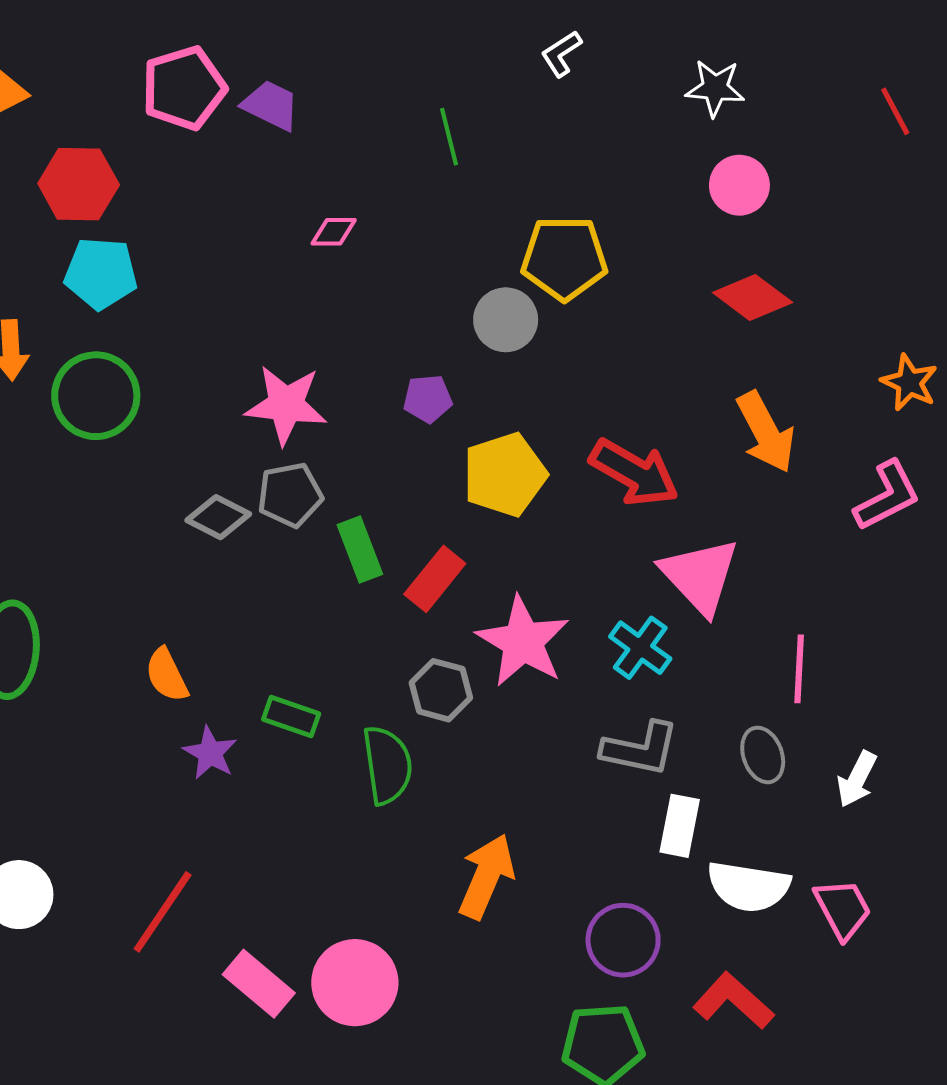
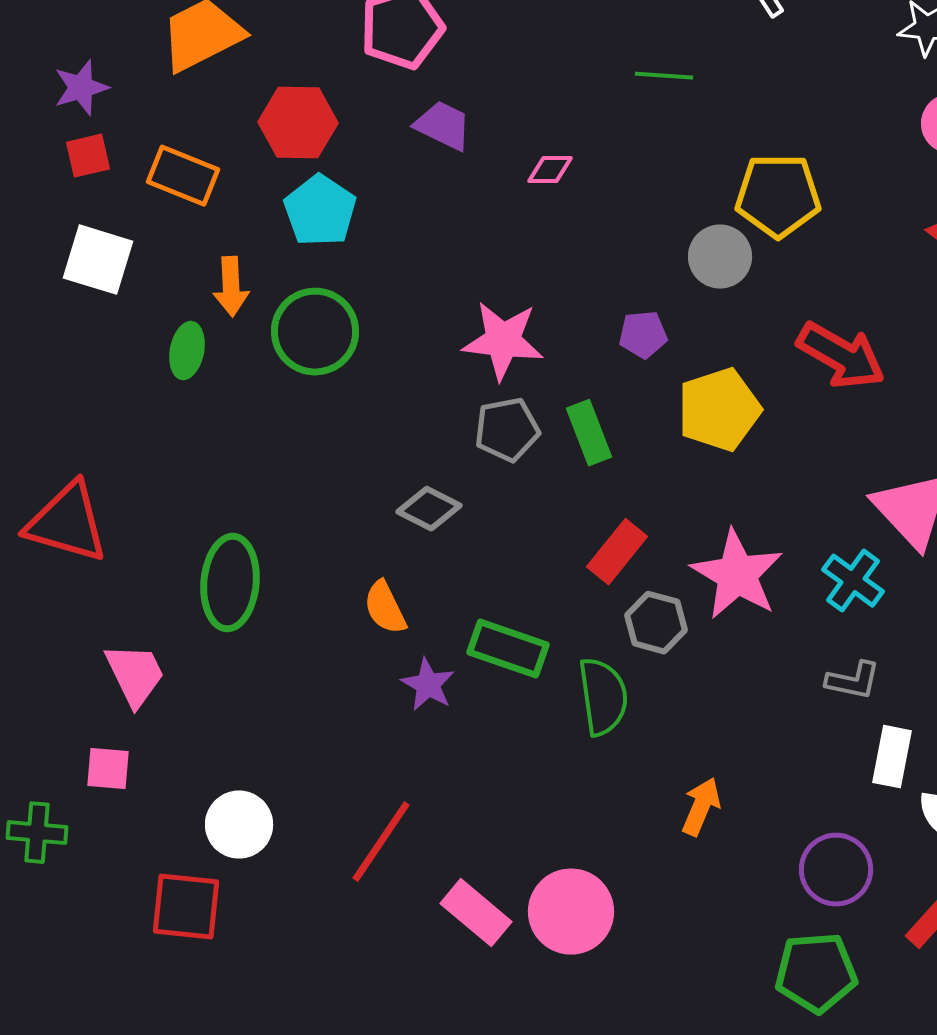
purple trapezoid: (271, 105) -> (443, 126), moved
green line: (449, 137) -> (664, 76), turned -72
cyan pentagon: (101, 273) -> (320, 211), turned 30
red arrow: (634, 473) -> (841, 356), moved
gray diamond: (218, 517) -> (429, 509), moved
green rectangle: (360, 550) -> (589, 433), moved
red rectangle: (435, 579) -> (617, 552), moved
green rectangle: (291, 716) -> (508, 649), size x1.4
gray L-shape: (640, 749) -> (853, 681), size x0.7
orange arrow: (486, 876) -> (701, 807), size x0.7

